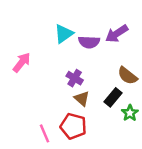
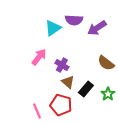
purple semicircle: (89, 42) -> (74, 20), moved
pink arrow: (22, 62) -> (39, 57), moved
black rectangle: (113, 97) -> (86, 89), moved

